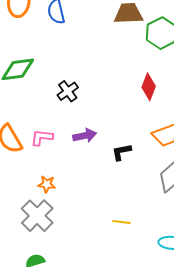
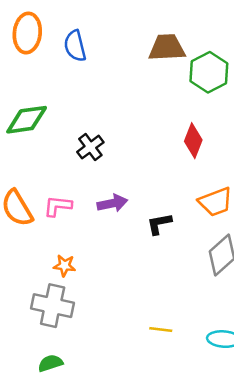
gray cross: (37, 216) -> (53, 306), turned -32
yellow line: (122, 222) -> (161, 329), moved

